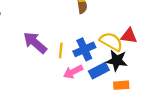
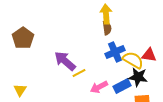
blue cross: (84, 49) -> (115, 52), moved
yellow line: (61, 50) -> (79, 73), moved, turned 56

